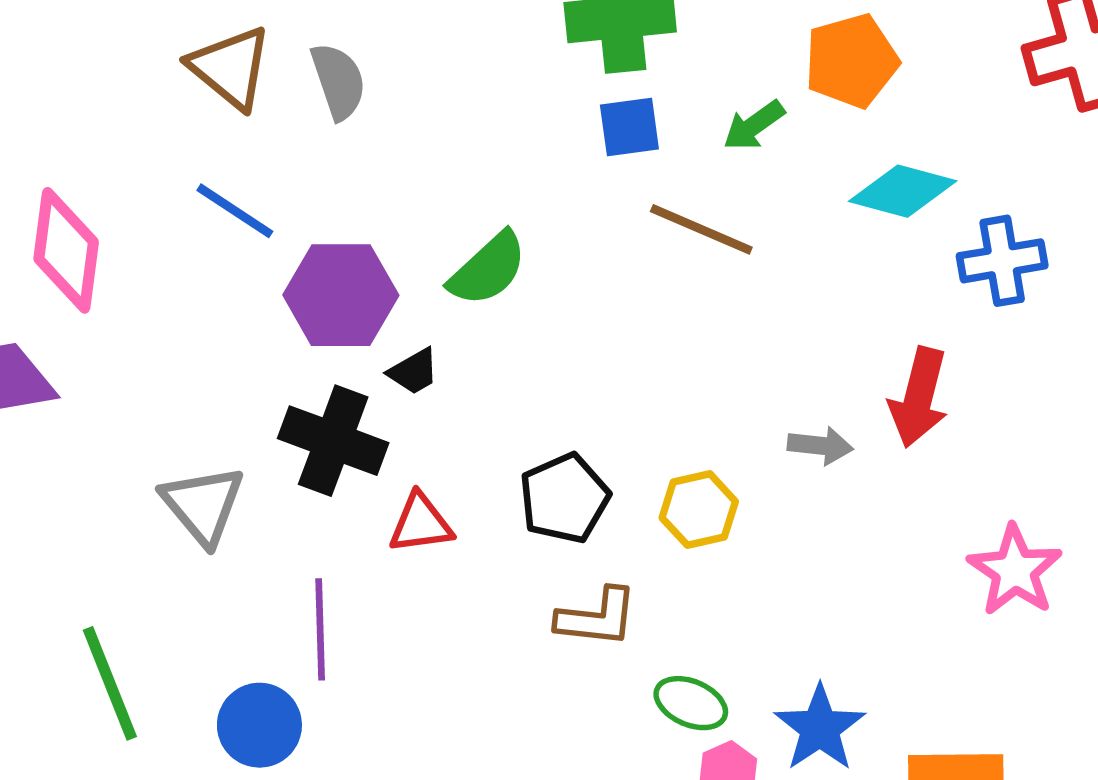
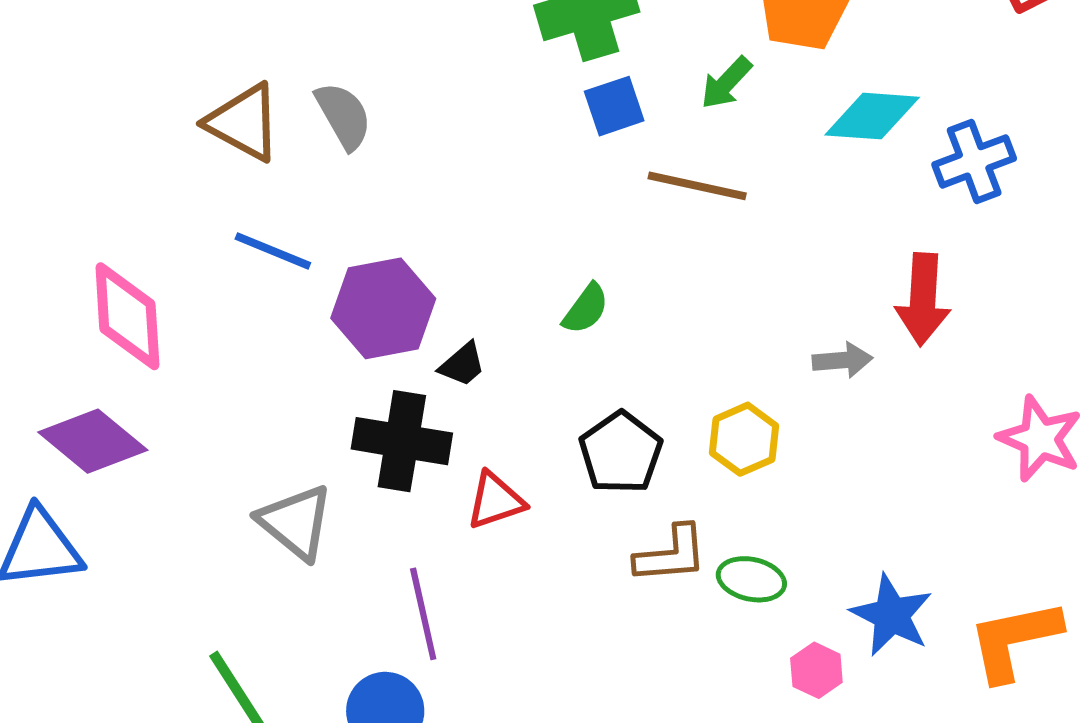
green semicircle: (488, 269) -> (586, 309), moved, size x0.7
green ellipse: (691, 703) -> (751, 579), moved

